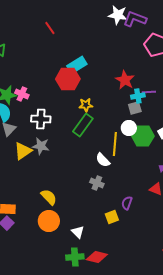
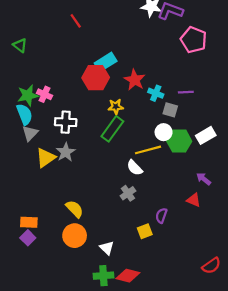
red star: (125, 80) -> (135, 80), moved
cyan cross: (138, 96) -> (156, 93), moved, turned 32
gray square: (135, 108) -> (170, 110), turned 32
yellow line: (115, 144) -> (148, 150), turned 70
gray star: (41, 146) -> (66, 152), turned 30
gray cross: (97, 183) -> (128, 193), turned 32

